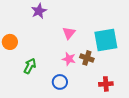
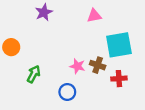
pink triangle: (69, 33) -> (94, 16), moved, turned 40
red cross: (106, 84) -> (119, 79), moved

